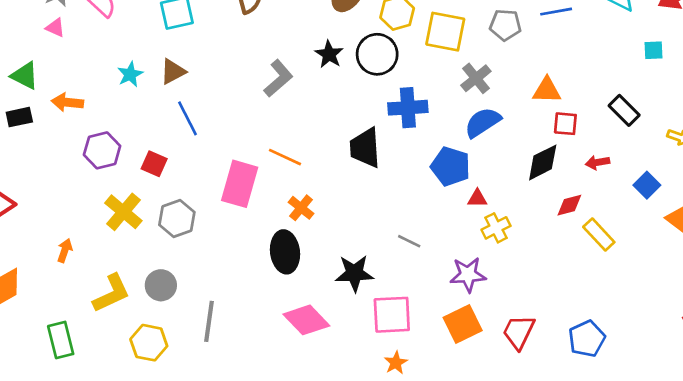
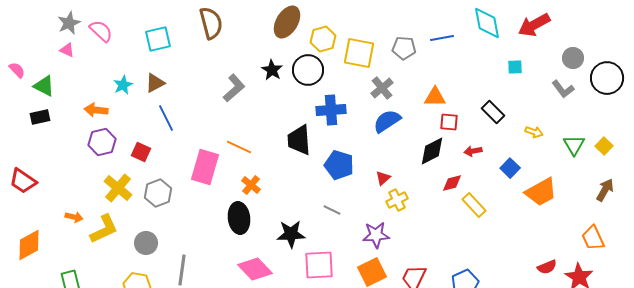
orange arrow: (67, 102) -> (96, 110), moved
blue pentagon: (451, 166) -> (339, 165), moved
red triangle: (477, 198) -> (383, 178), turned -42
orange arrow: (65, 251) -> (74, 217), turned 84
yellow L-shape: (111, 293) -> (104, 229), moved

